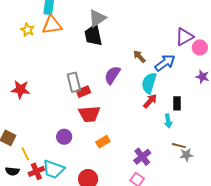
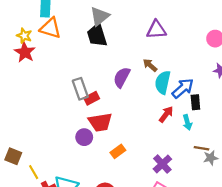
orange triangle: (52, 25) -> (50, 28), turned 30
purple triangle: (184, 37) -> (156, 30), moved, turned 30
brown arrow: (139, 56) -> (150, 65), moved
blue arrow: (165, 63) -> (183, 88), moved
red star: (20, 89) -> (25, 52), moved, turned 30
red arrow: (150, 101) -> (166, 114), moved
purple circle: (64, 137) -> (84, 137), moved

